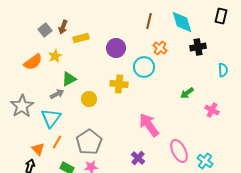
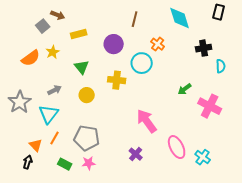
brown line: (149, 21) -> (135, 19), moved
brown arrow: (63, 27) -> (58, 15), moved, turned -88
black cross: (198, 47) -> (204, 48), moved
green triangle: (69, 79) -> (82, 67), moved, turned -42
pink cross: (212, 110) -> (210, 106), size x1.6
gray pentagon: (89, 142) -> (87, 138), turned -30

